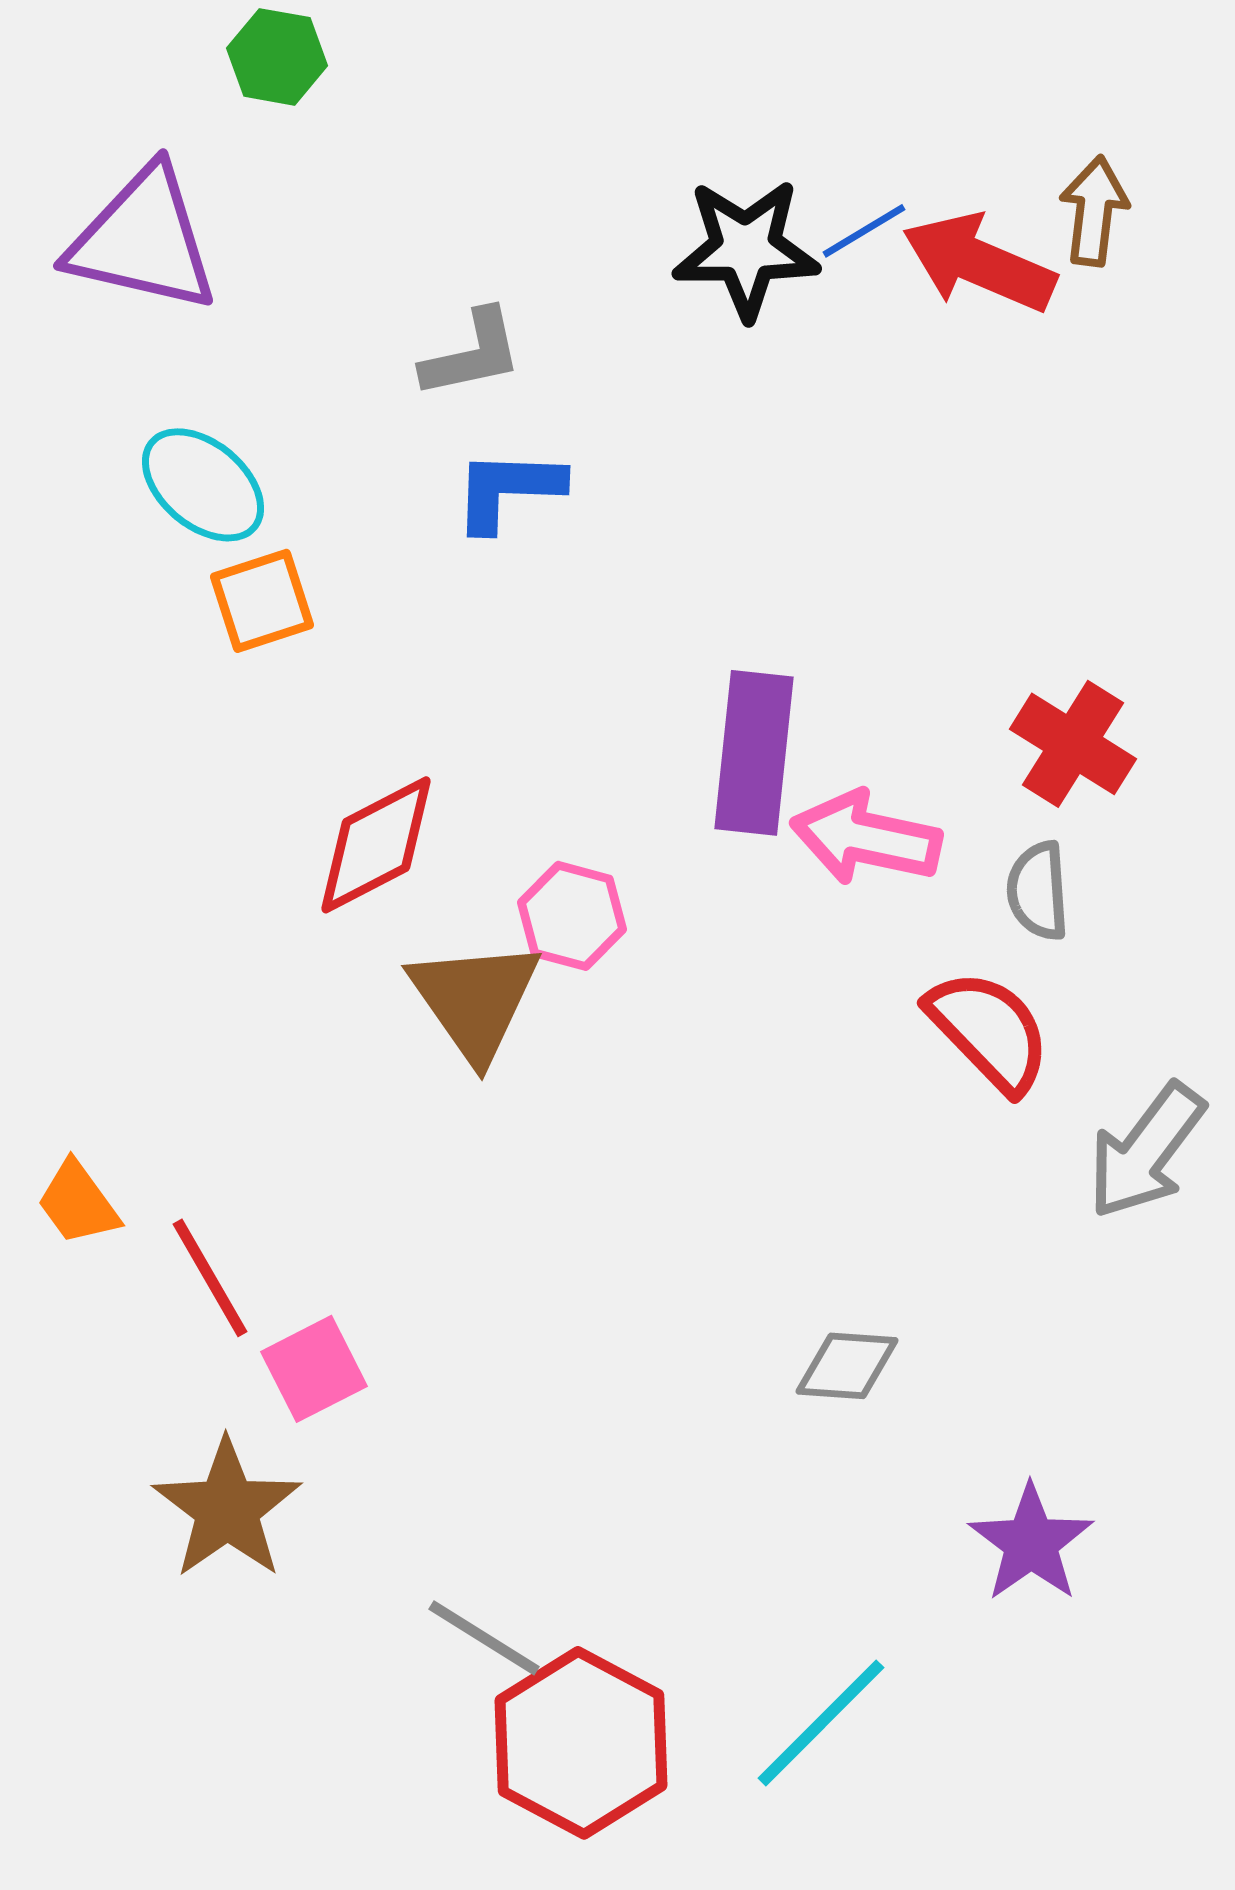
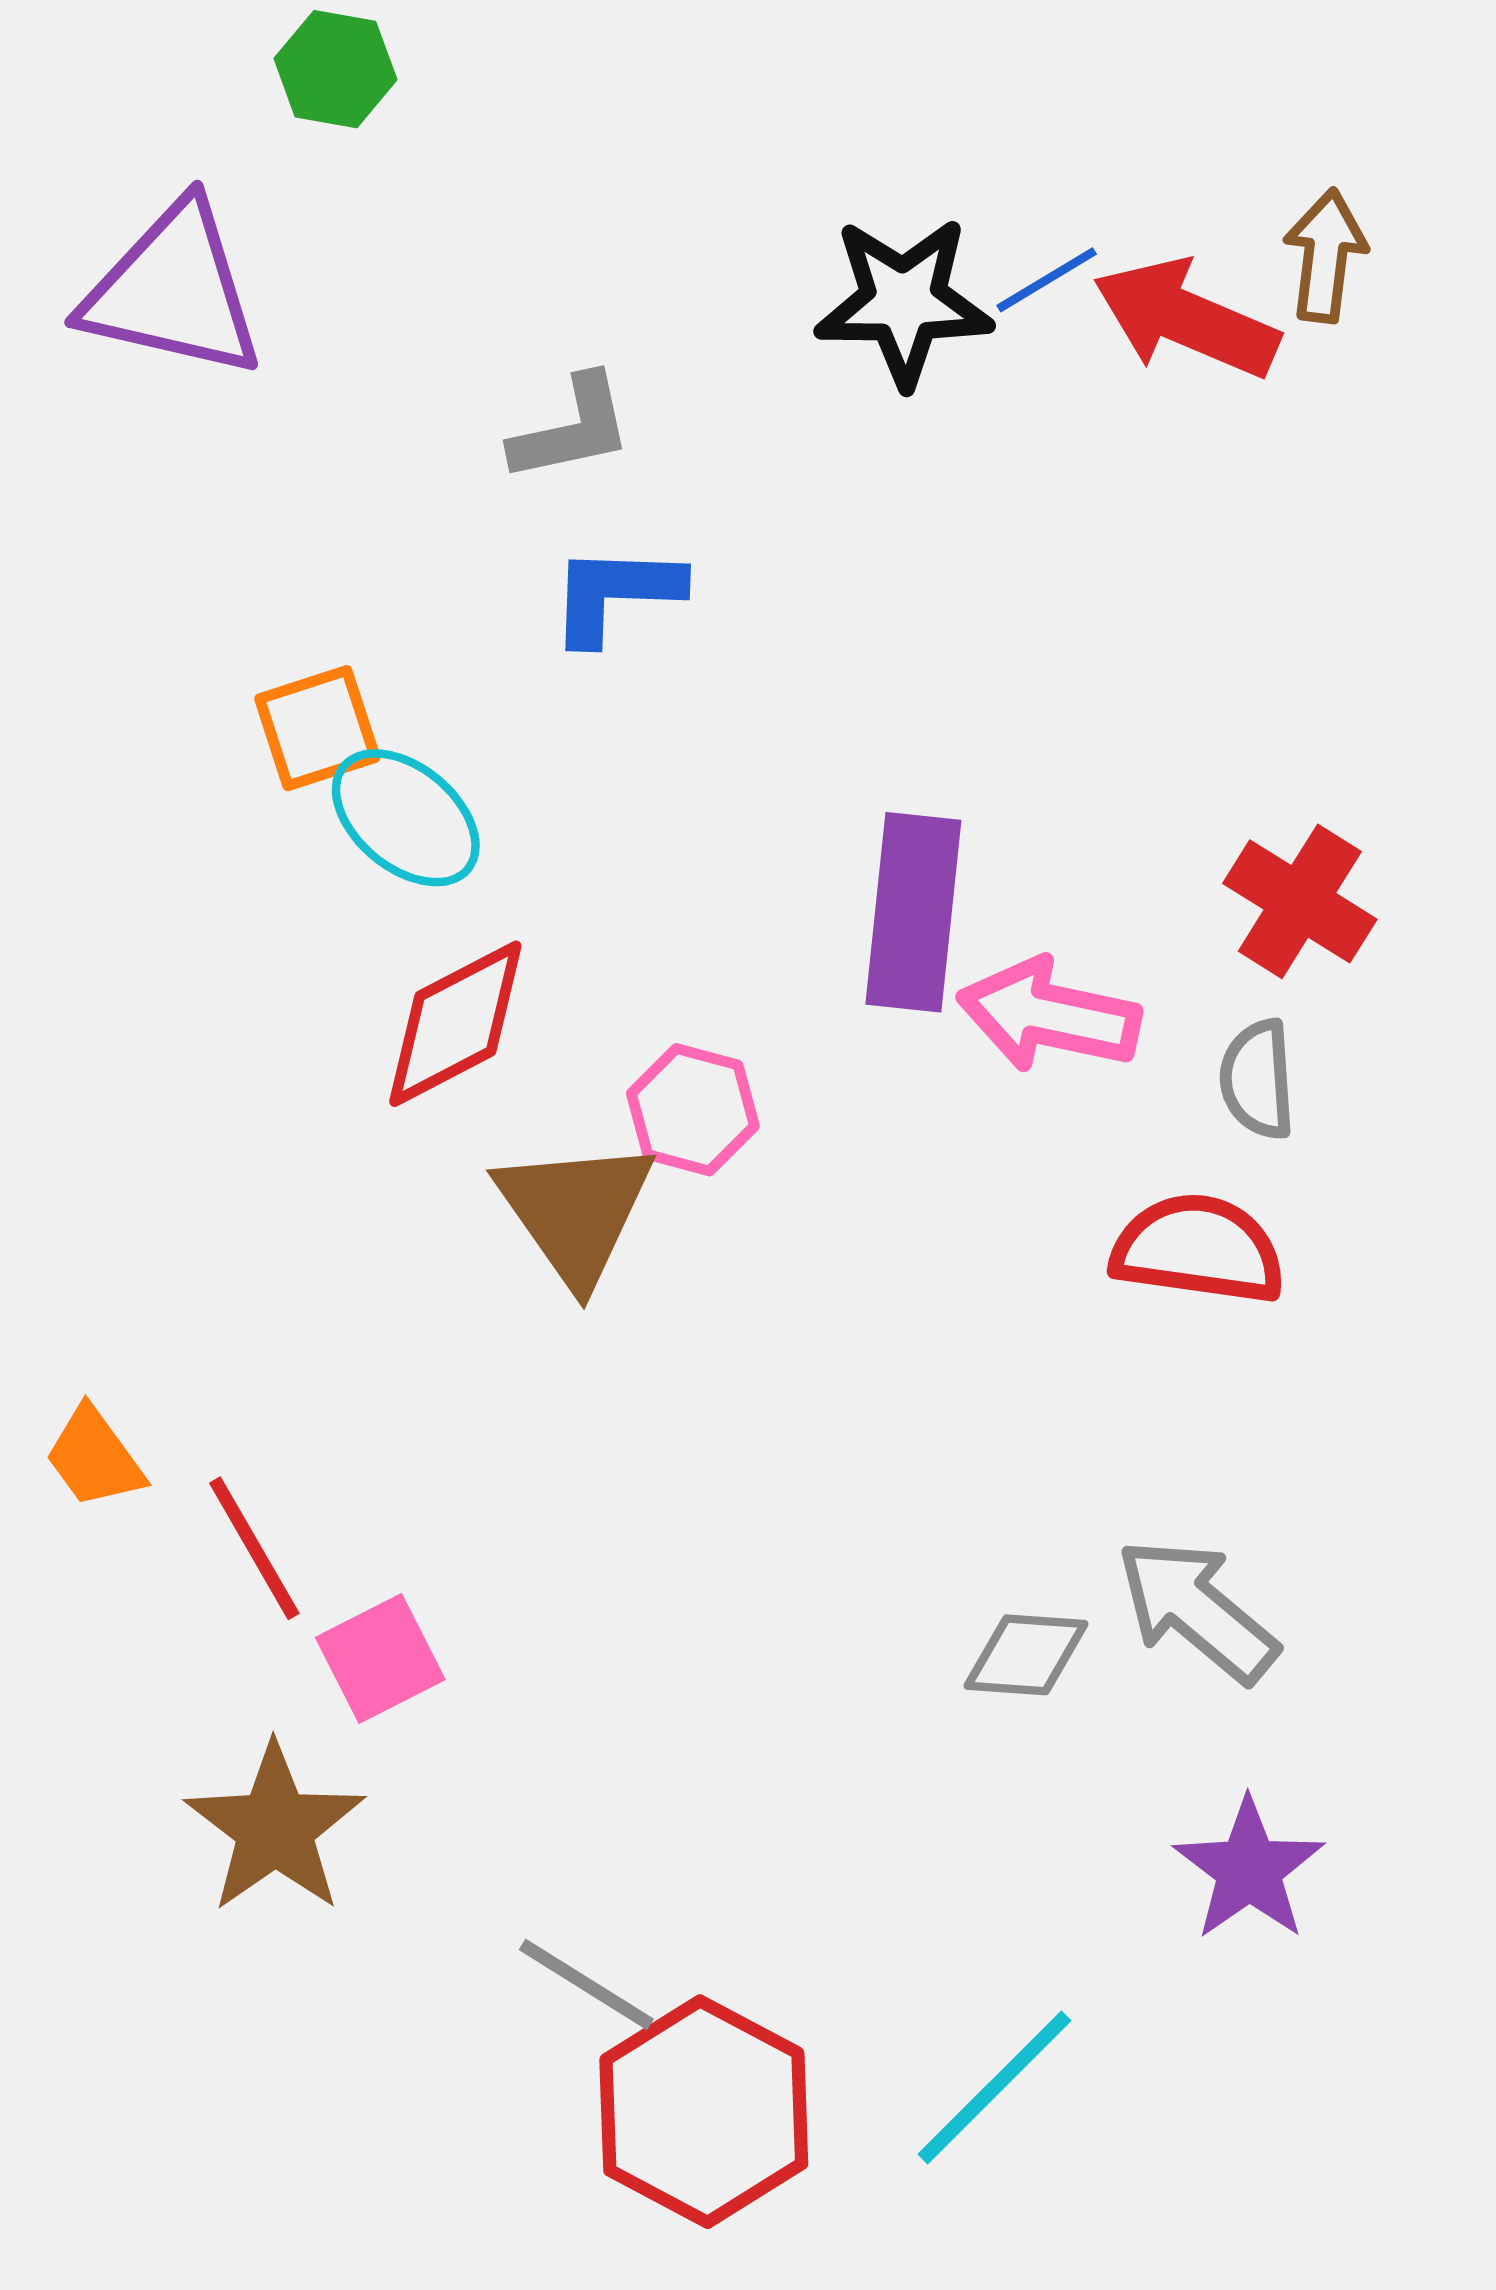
cyan ellipse: (203, 485) -> (406, 818), moved
red semicircle: (989, 1031) -> (1198, 1249), turned -38
gray arrow: (1146, 1151) -> (1197, 1610), moved, turned 93

